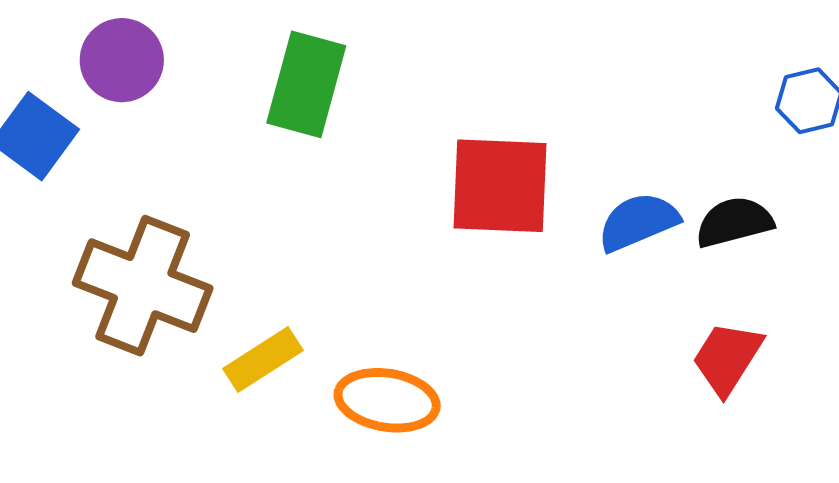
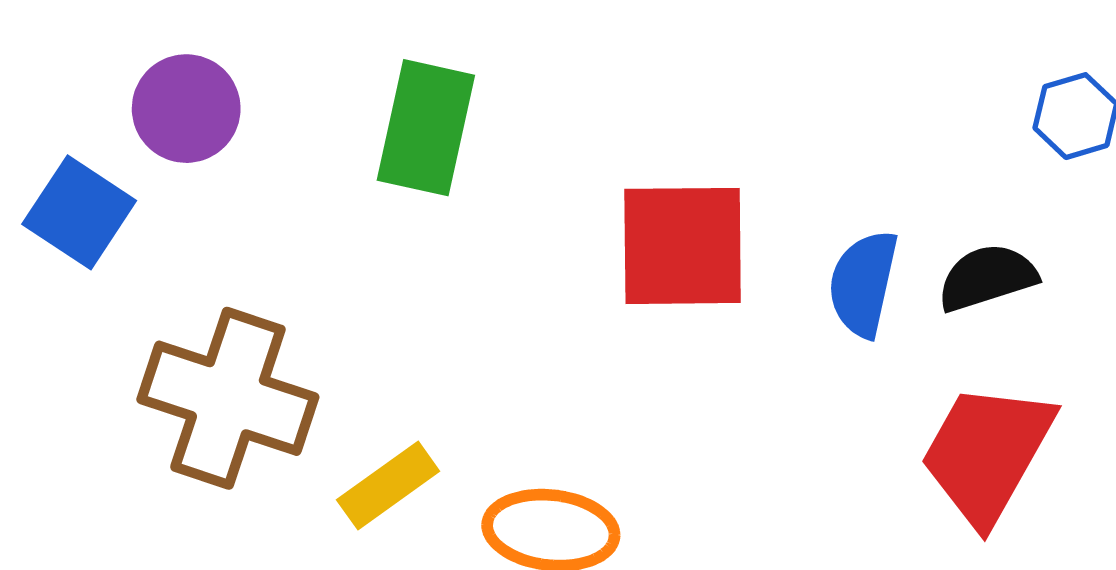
blue semicircle: (638, 222) -> (863, 284), turned -52
red trapezoid: (727, 358) -> (987, 453), size x1.5

